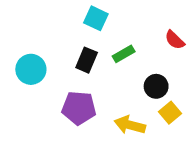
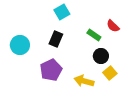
cyan square: (96, 18) -> (62, 12), turned 35
green rectangle: (124, 54) -> (94, 35), moved, turned 64
purple pentagon: (79, 108) -> (51, 70), turned -30

